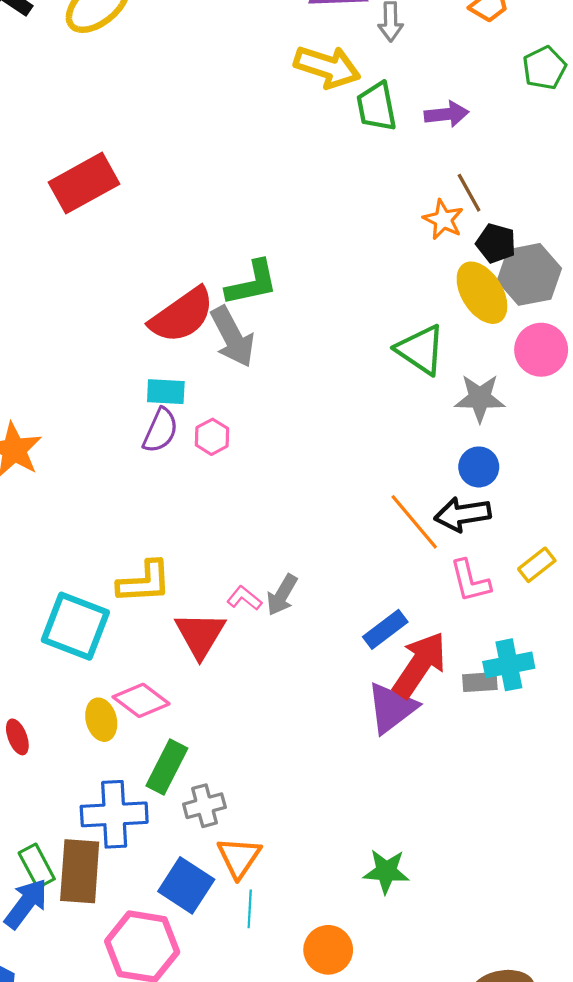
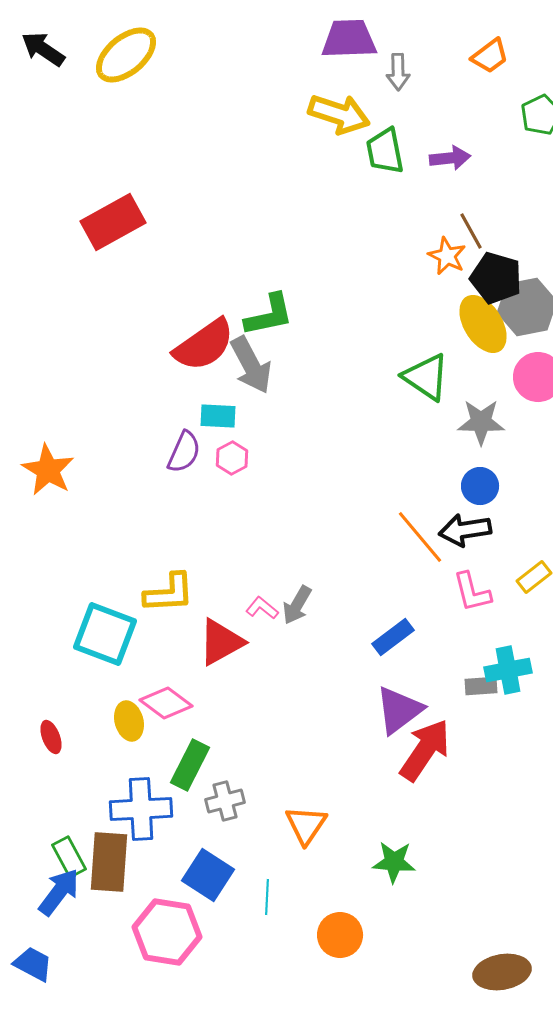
black pentagon: (496, 243) -> (496, 278), size x1.4
cyan rectangle: (166, 392) -> (218, 416), moved
red triangle: (200, 635) -> (221, 642), turned 30
red arrow: (420, 665) -> (425, 750), moved
orange triangle: (239, 857) -> (306, 825), moved

